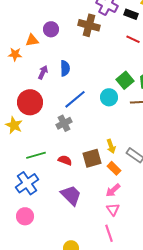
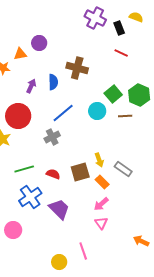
black rectangle: (131, 14) -> (119, 28), turned 48
brown cross: (89, 25) -> (77, 68), moved
blue cross: (27, 183) -> (30, 197), moved
pink line: (109, 233) -> (83, 251), moved

